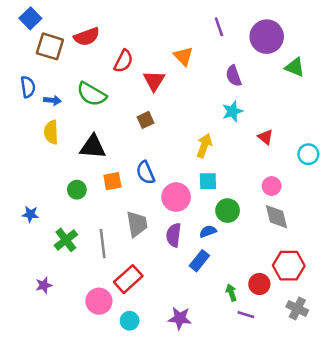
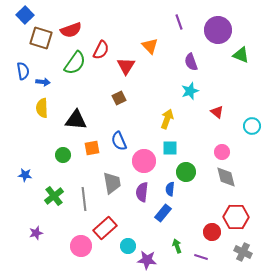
green semicircle: (92, 94) -> (75, 63), moved, turned -85
blue semicircle: (208, 231) -> (170, 189), turned -64
green arrow: (231, 293) -> (177, 246), moved
cyan circle: (130, 321) -> (128, 246), moved

